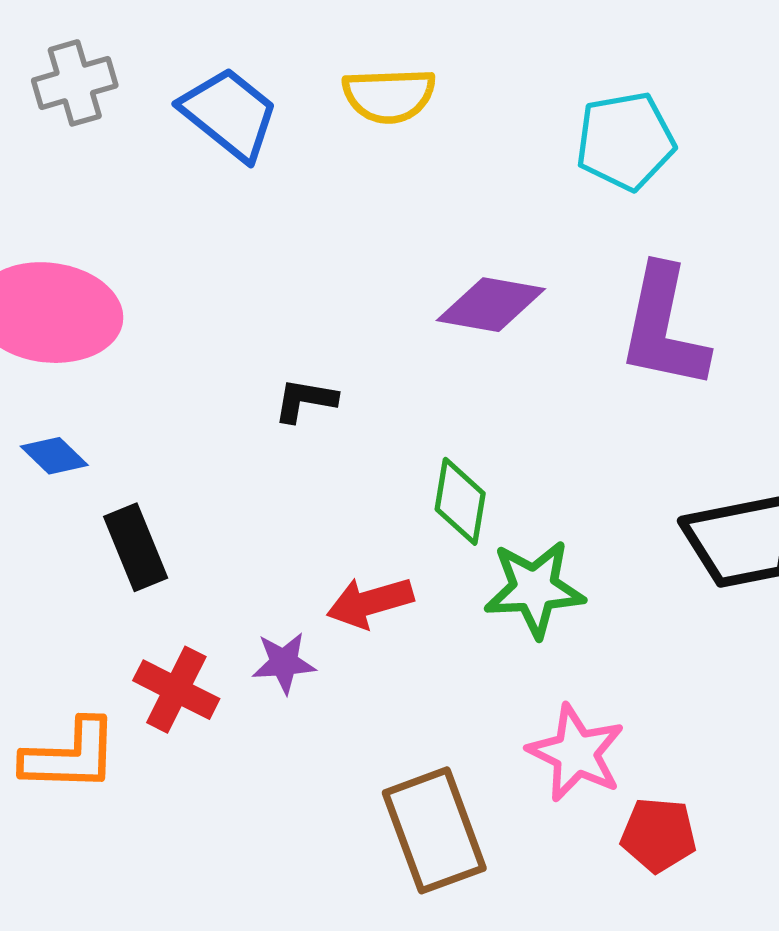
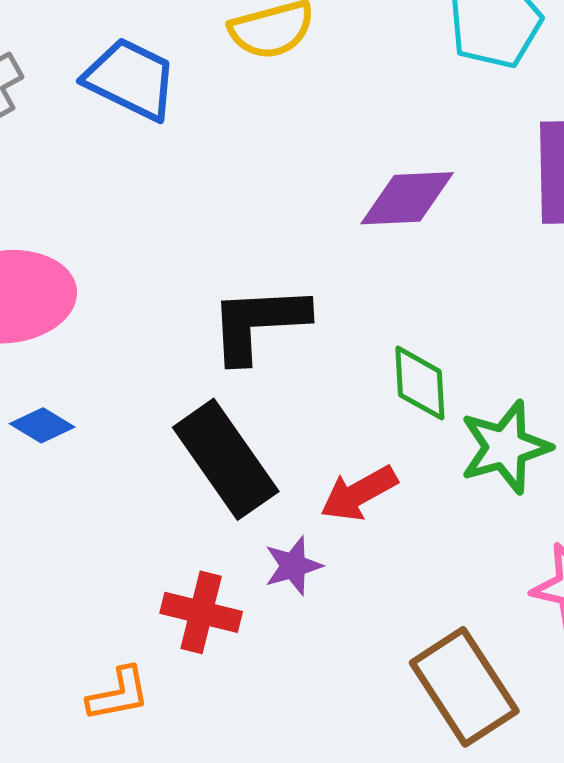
black L-shape: (305, 400) -> (258, 323), size x1.8
black rectangle: (136, 547) -> (226, 459), moved, size x1.5
orange L-shape: (70, 756) -> (118, 694), size x0.7

